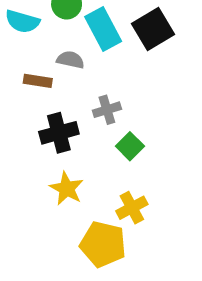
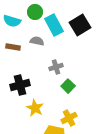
brown rectangle: (38, 81) -> (13, 47), moved
black cross: (59, 133) -> (20, 85), moved

